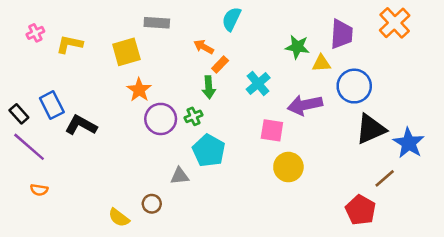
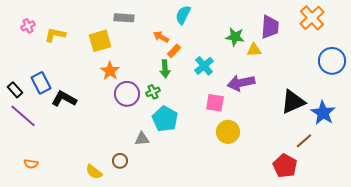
blue circle: (354, 86) -> (332, 61), moved
orange semicircle: (39, 190) -> (31, 164), moved

